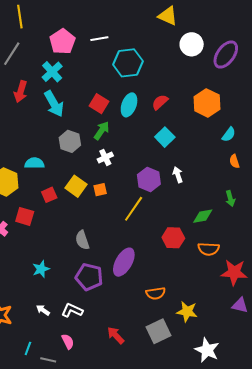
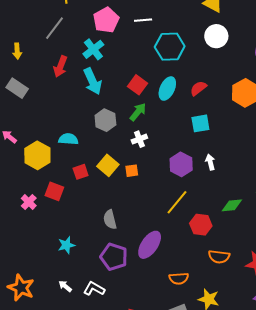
white circle: (192, 44) -> (216, 36), moved
cyan square: (165, 137) -> (200, 123), turned 30
yellow line: (134, 209) -> (177, 202), moved
orange semicircle: (209, 249) -> (219, 257), moved

